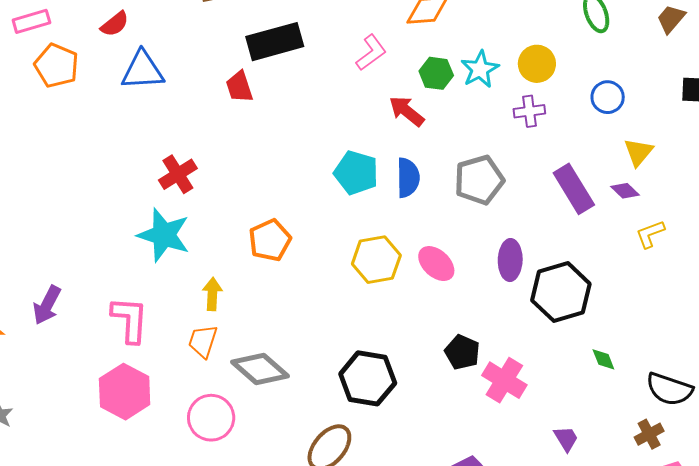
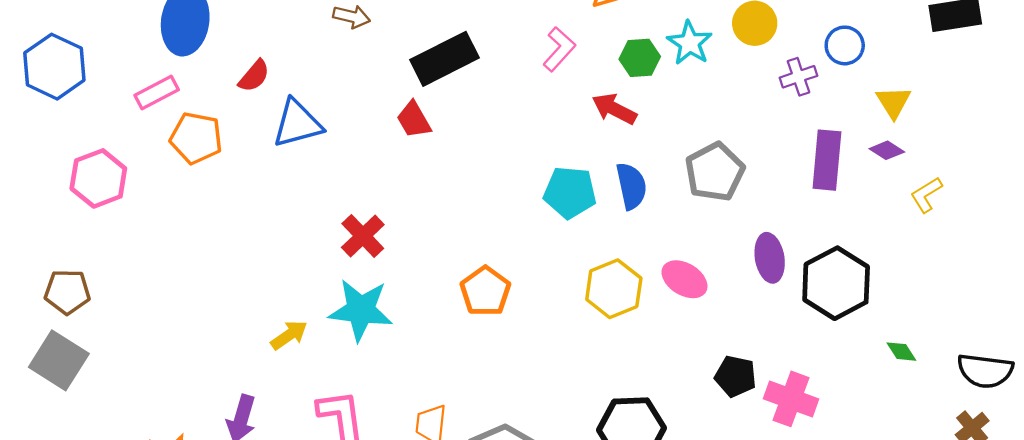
purple cross: (529, 111) -> (798, 77), moved
purple rectangle: (574, 189) -> (827, 160), turned 48
yellow arrow: (212, 294) -> (289, 335), moved, turned 64

